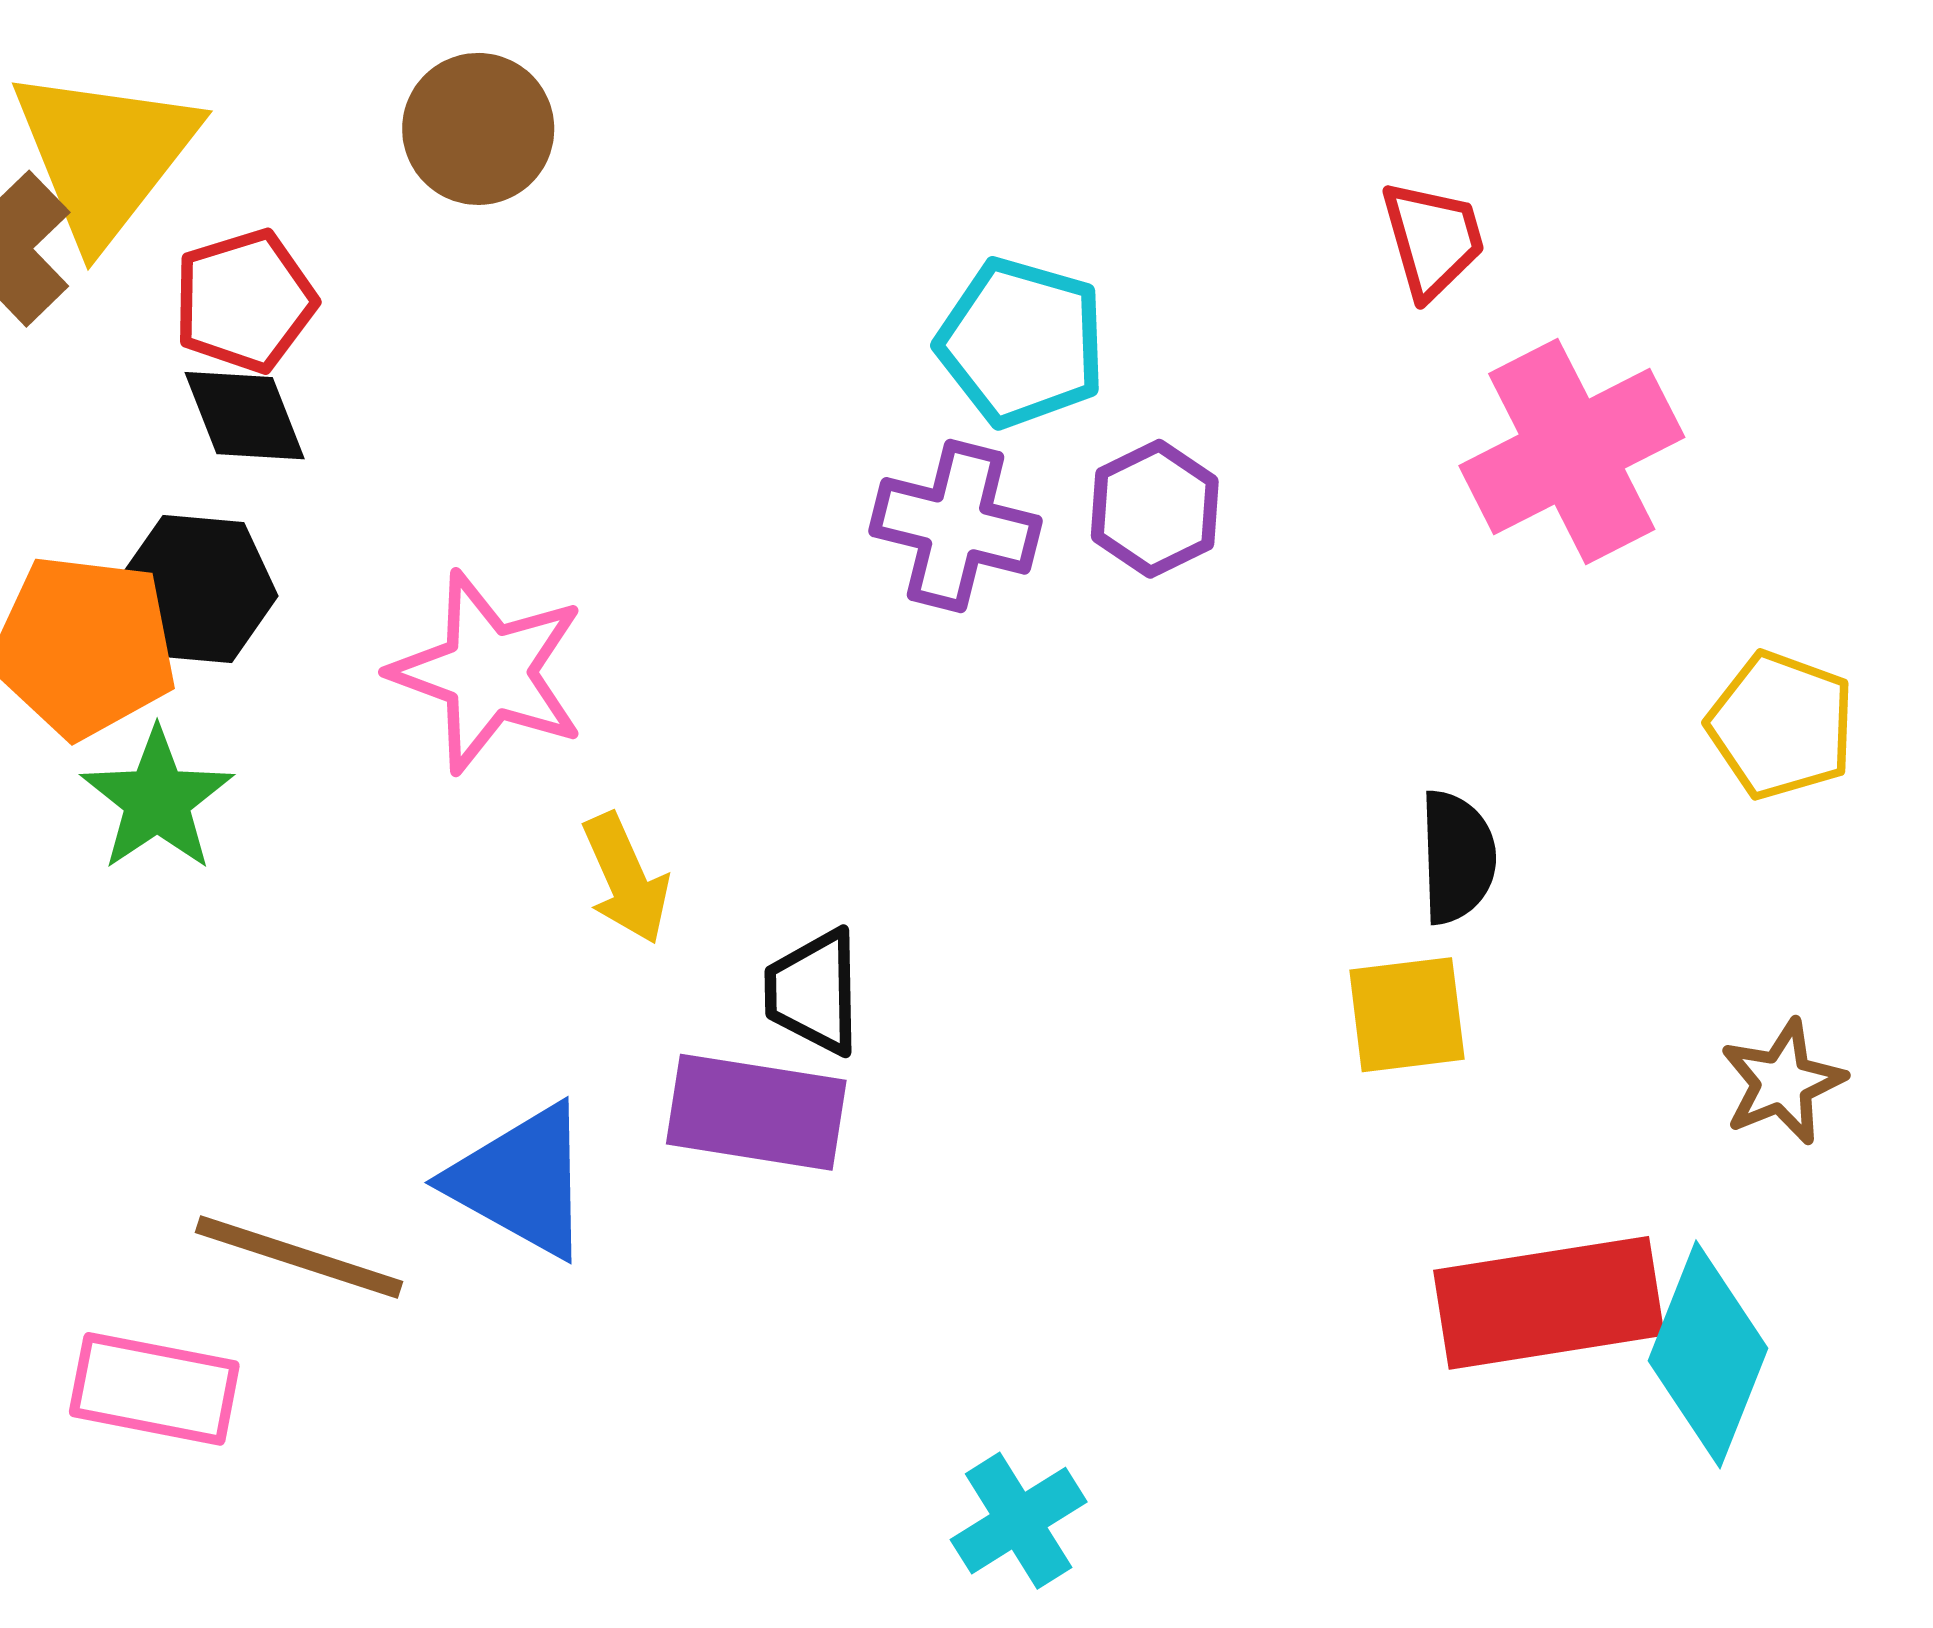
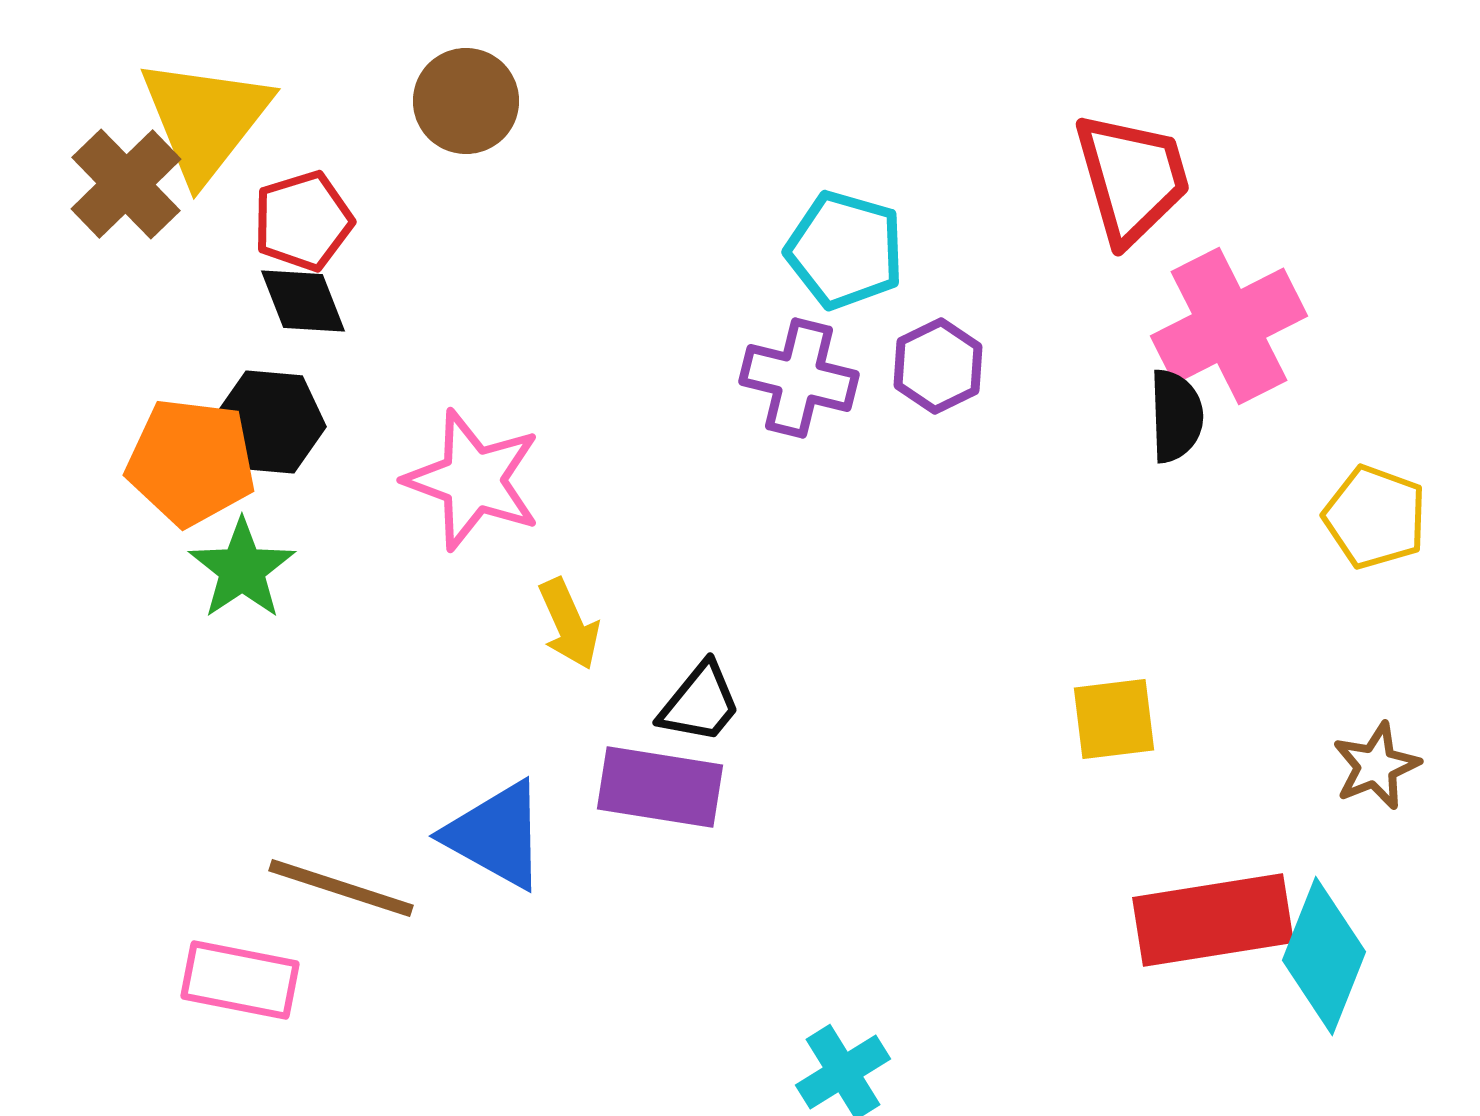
red trapezoid: (1433, 239) -> (1132, 178), size x1.6
black semicircle: (1457, 857) -> (1176, 416), moved
black trapezoid: (814, 992) -> (700, 703), turned -140

